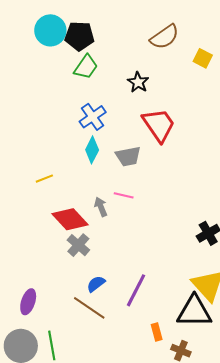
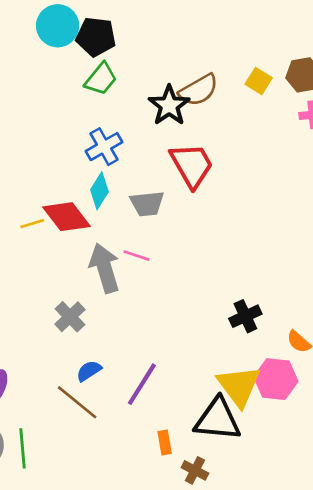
brown semicircle: (164, 37) -> (199, 90), moved
black star: (138, 82) -> (169, 105), size x1.4
gray arrow: (101, 207) -> (105, 268), size x1.8
red diamond: (70, 219) -> (66, 217), moved

